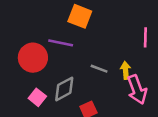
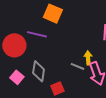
gray line: (99, 69) -> (77, 66), moved
gray diamond: (64, 89) -> (39, 71), turned -55

